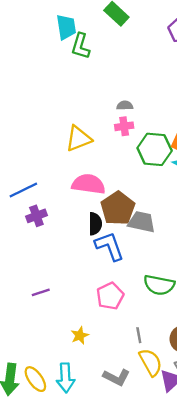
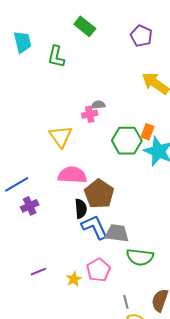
cyan trapezoid: (66, 27) -> (22, 42), moved
pink cross: (124, 126) -> (90, 114), moved
yellow triangle: (79, 139) -> (61, 136), turned -40
gray trapezoid: (142, 222) -> (117, 233), moved
yellow star: (80, 335) -> (74, 279), moved

